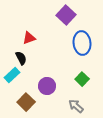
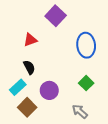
purple square: (66, 15) -> (56, 16), moved
black semicircle: (21, 58) -> (29, 67), moved
cyan rectangle: (12, 75) -> (18, 87), moved

